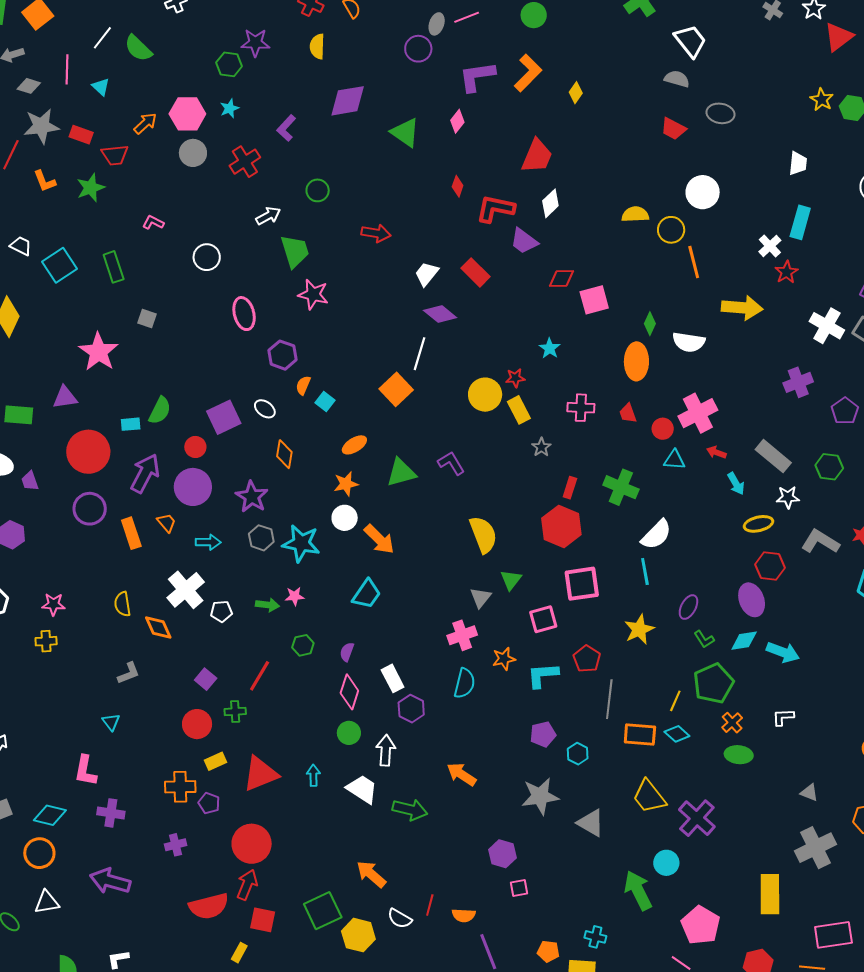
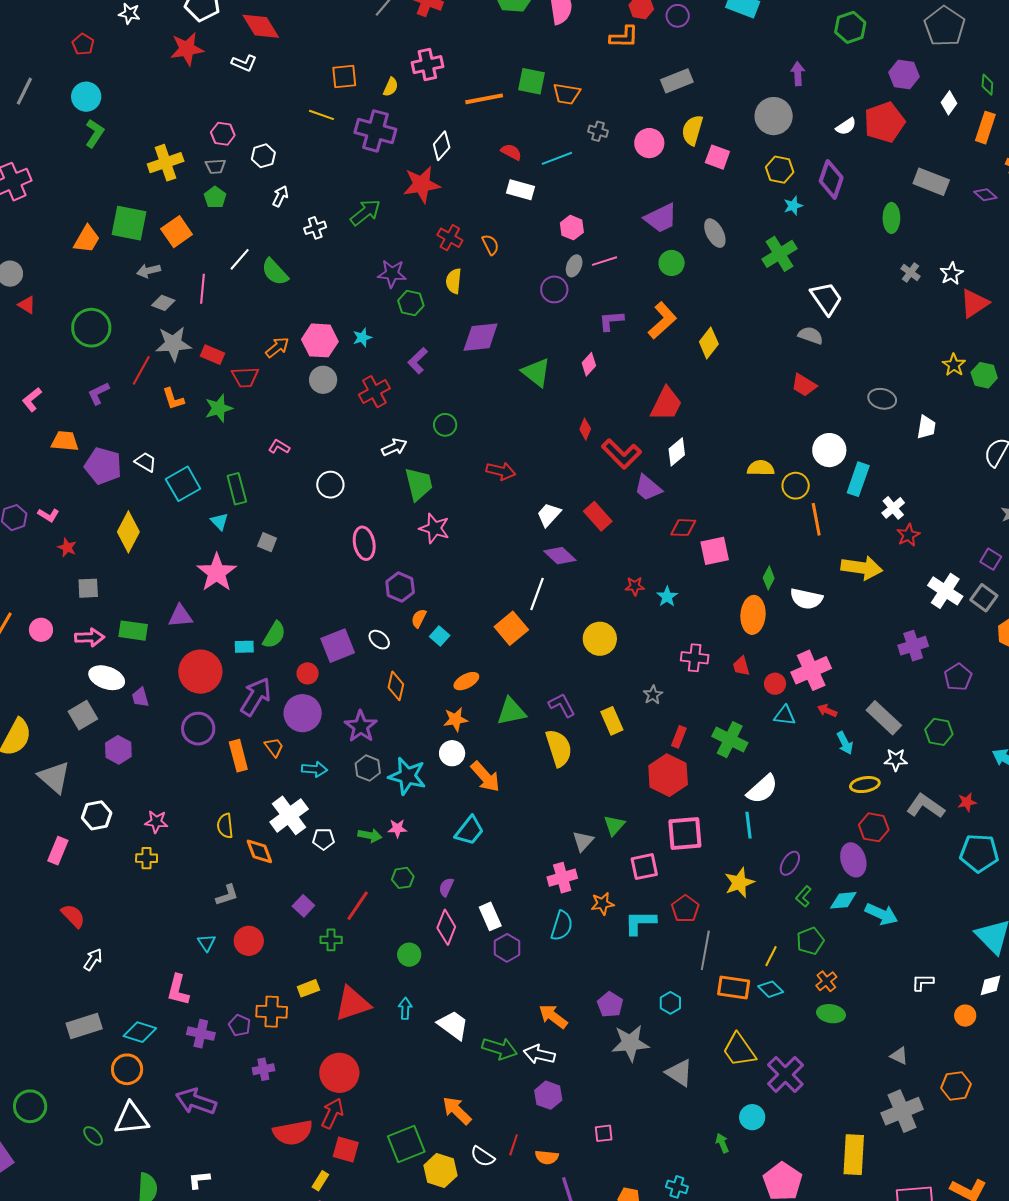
green hexagon: (229, 64) -> (411, 303), moved
purple L-shape: (477, 76) -> (611, 321), size x0.7
cyan triangle: (101, 87) -> (219, 522), moved
yellow diamond: (576, 93) -> (709, 343), size x1.4
gray ellipse: (721, 113) -> (882, 399), moved
red L-shape: (495, 209) -> (621, 454), turned -150
cyan rectangle: (800, 222) -> (858, 479), moved
red star: (515, 378) -> (635, 586), moved
yellow rectangle: (519, 410) -> (612, 721), moved
yellow semicircle: (483, 535) -> (559, 748), moved
green L-shape: (704, 639) -> (804, 896), turned 70
green pentagon: (714, 683) -> (810, 941), size x0.7
white L-shape: (783, 717) -> (923, 982), moved
red circle: (197, 724) -> (249, 941), moved
green circle: (349, 733) -> (409, 955), moved
purple pentagon: (543, 734) -> (610, 1004), moved, turned -30
white arrow: (386, 750) -> (539, 1054), moved, turned -84
purple pentagon: (209, 803) -> (240, 1025), moved
purple hexagon: (502, 854) -> (548, 1095), moved
green arrow: (638, 890) -> (722, 1143), size x0.5
white triangle: (47, 902) -> (131, 1119), size x1.4

